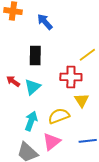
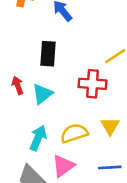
red arrow: (13, 81) -> (18, 85), turned 32
yellow triangle: (82, 100) -> (110, 126), moved

